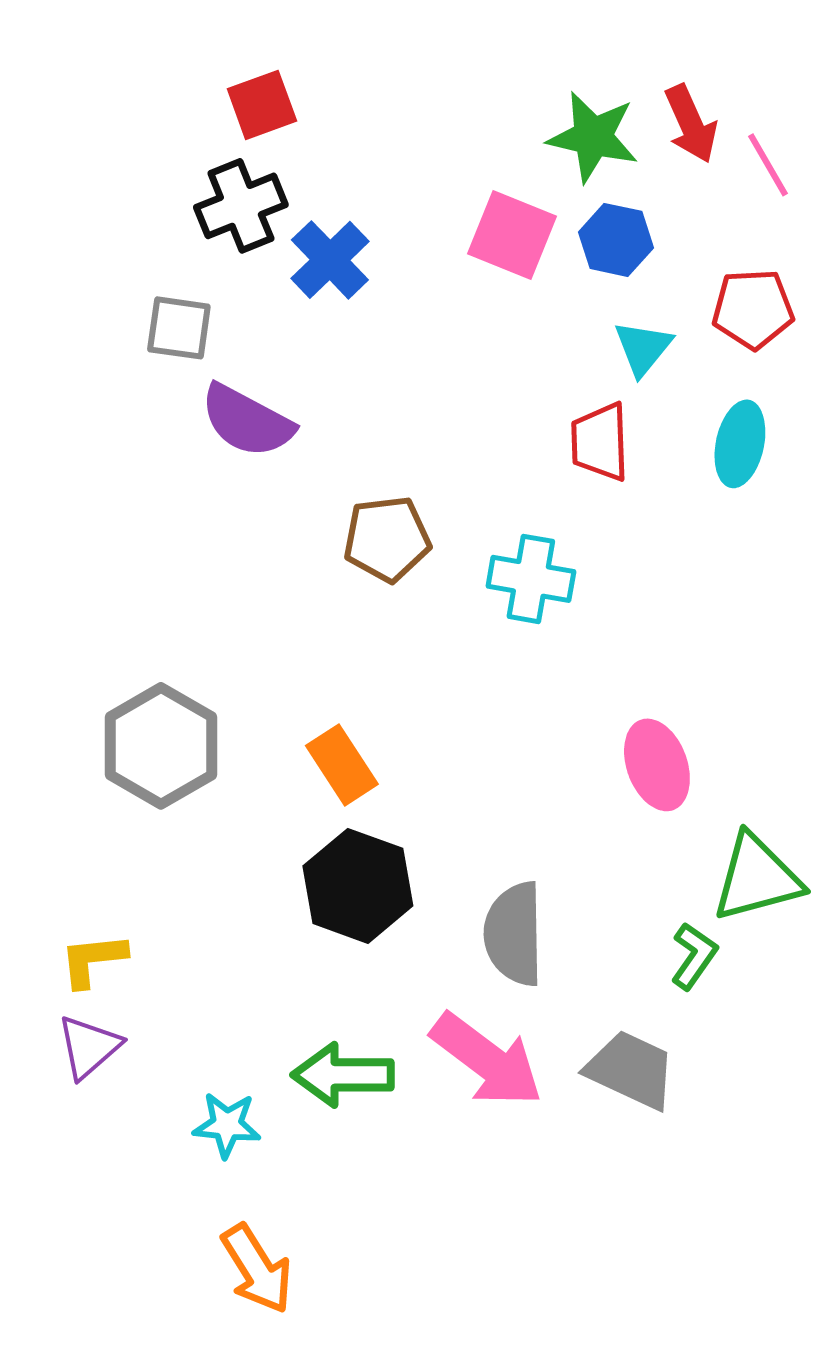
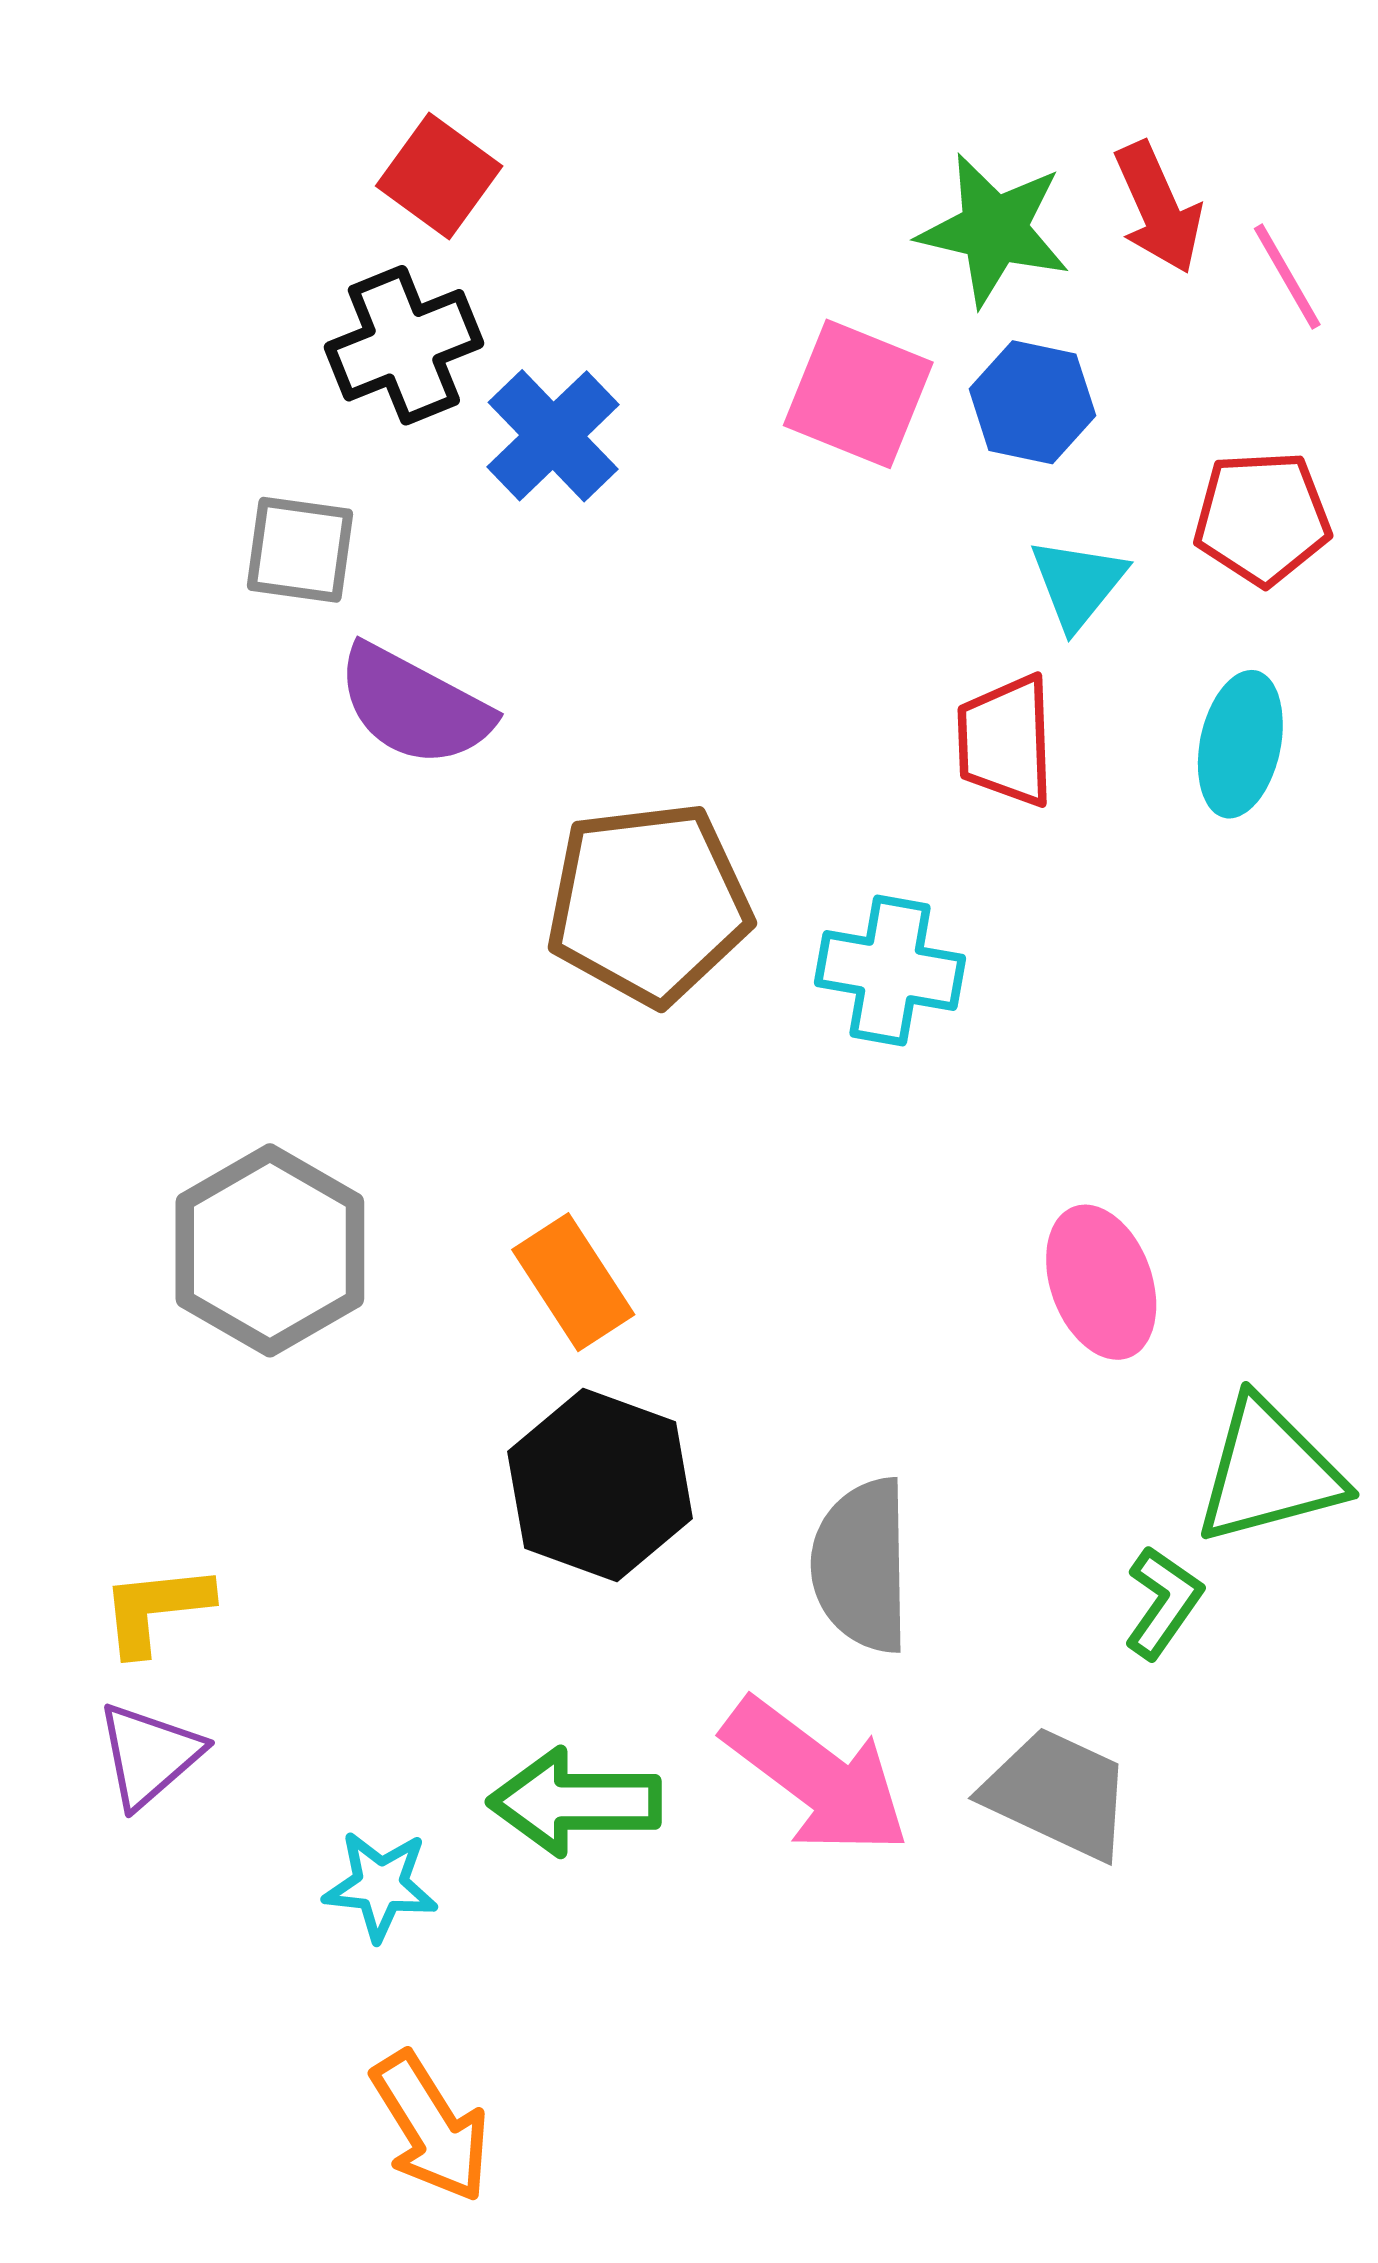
red square: (262, 105) -> (439, 176), turned -34
brown pentagon: (387, 539) -> (649, 903), size x1.4

